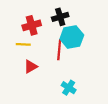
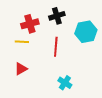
cyan hexagon: (72, 37) -> (86, 32), moved
red triangle: (31, 67) -> (21, 69), moved

